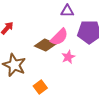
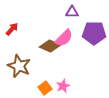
pink star: (68, 57) -> (63, 86), moved

